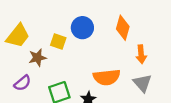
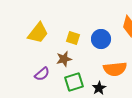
blue circle: (82, 28) -> (101, 39), moved
brown star: (37, 58) -> (64, 59), moved

